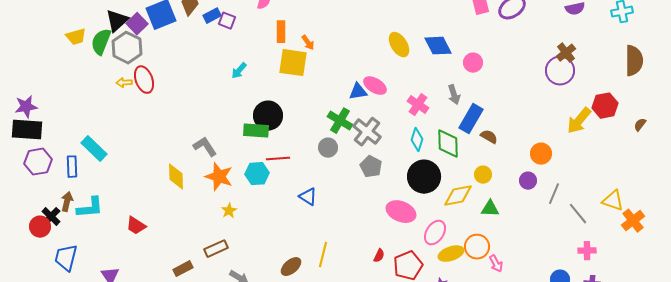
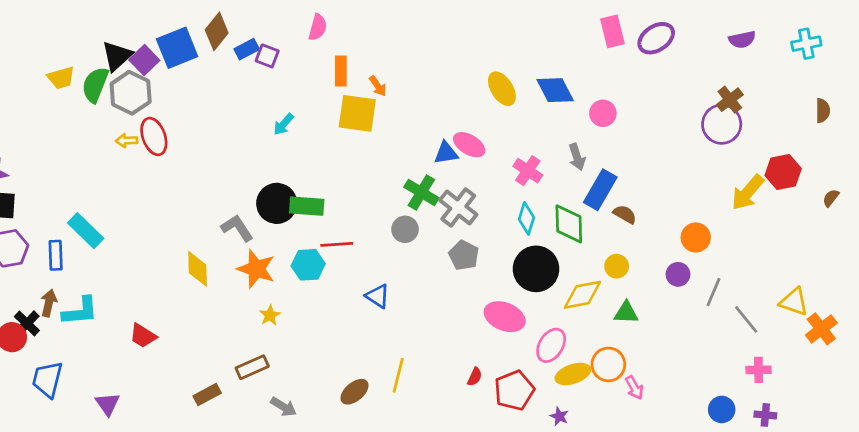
brown semicircle: (634, 61) -> (823, 111), size x0.6
black circle: (268, 116) -> (277, 203), moved

